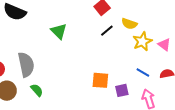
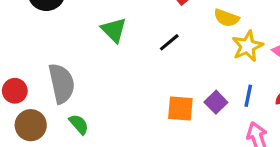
black line: (107, 31) -> (169, 42), moved
blue line: (143, 72) -> (248, 96), turned 72
purple square: (122, 90) -> (216, 102), moved, turned -32

